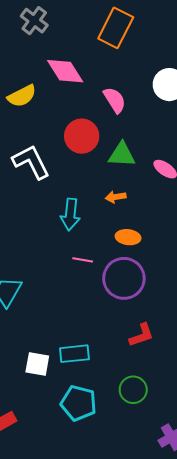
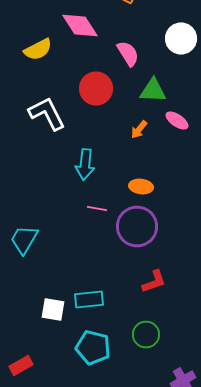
green triangle: (122, 155) -> (153, 90), moved
orange arrow: (116, 197) -> (139, 130), moved, turned -42

